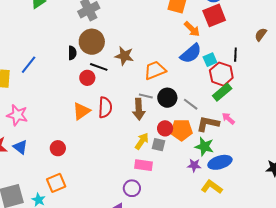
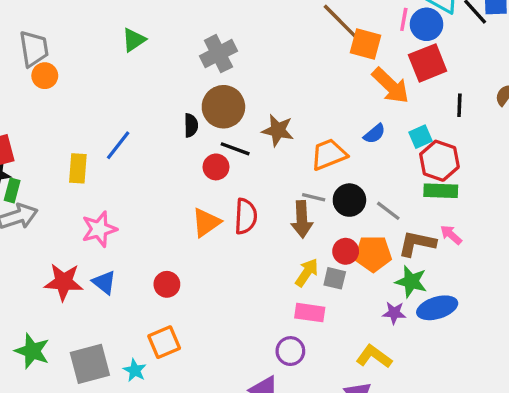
orange arrow: (192, 29) -> (391, 86), size x1.4
blue semicircle: (191, 54) -> (374, 134), moved, size x0.6
black line: (235, 55) -> (459, 105), moved
green rectangle: (222, 92) -> (441, 191), turned 42
pink star: (17, 115) -> (99, 229), turned -30
yellow L-shape: (212, 187) -> (374, 357), moved

